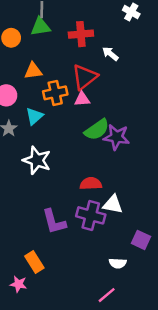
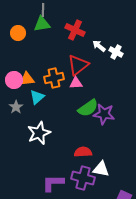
white cross: (131, 12) -> (116, 52), moved
red cross: (81, 34) -> (75, 30), turned 30
orange triangle: (33, 71) -> (27, 79), moved
white star: (37, 160) -> (39, 133), turned 30
purple L-shape: (54, 222) -> (53, 183), turned 105

